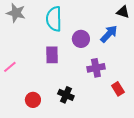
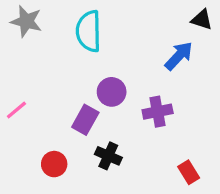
purple circle: (81, 39) -> (112, 92), moved
purple rectangle: (52, 55) -> (85, 120), moved, turned 30
red rectangle: (118, 89) -> (189, 172), moved

